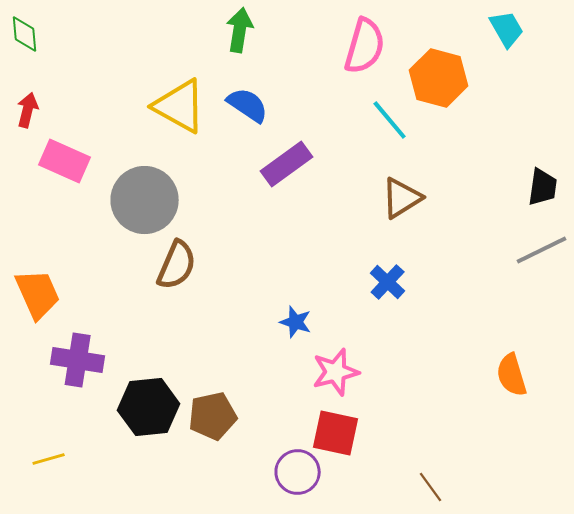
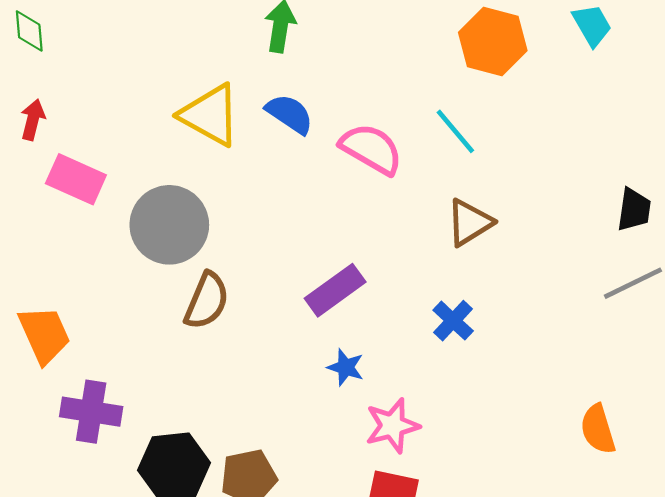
pink semicircle: (365, 46) -> (371, 149), moved, turned -76
orange hexagon: (439, 78) -> (493, 42), moved
purple rectangle: (287, 164) -> (335, 290), moved

